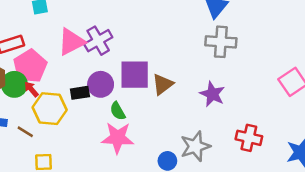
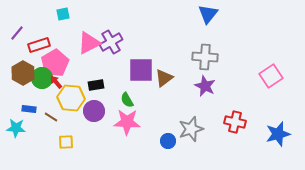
gray cross: (221, 42) -> (205, 57), moved
purple circle: (101, 84) -> (94, 111), moved

